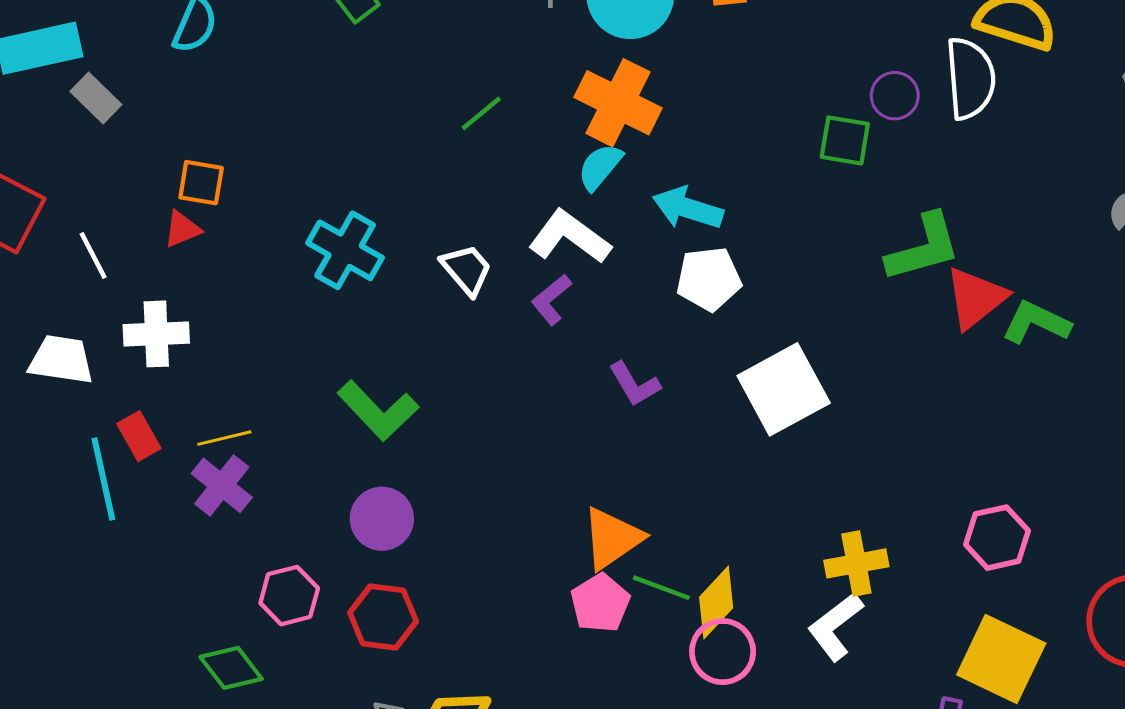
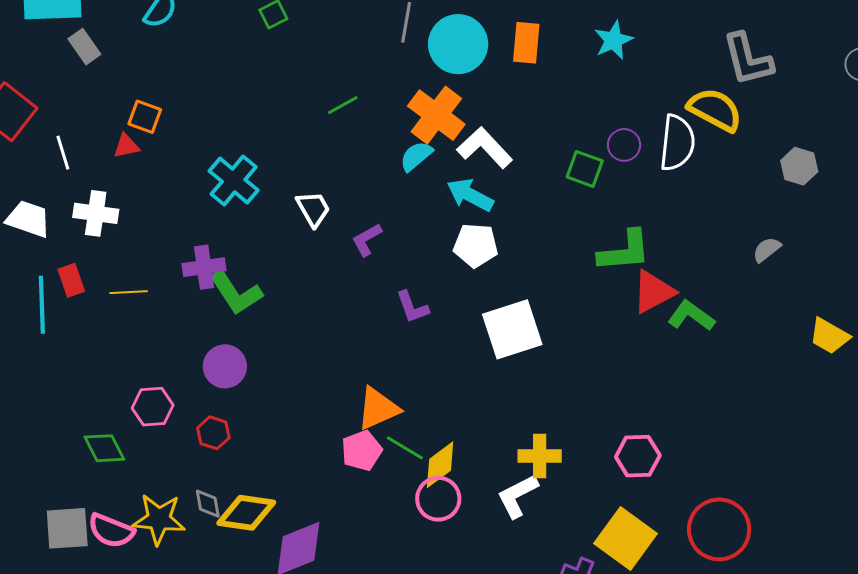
white L-shape: (570, 237) -> (485, 148), moved
purple cross: (222, 485) -> (204, 267), moved, turned 33
red hexagon: (383, 617) -> (213, 433), size x0.7

